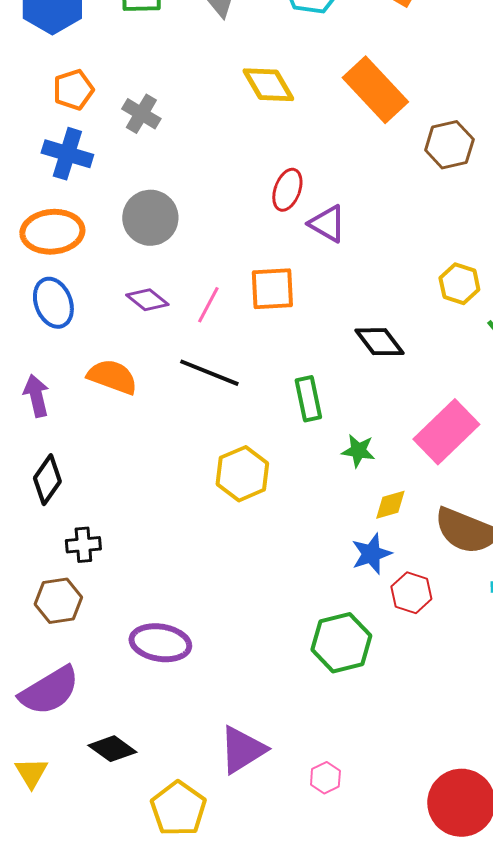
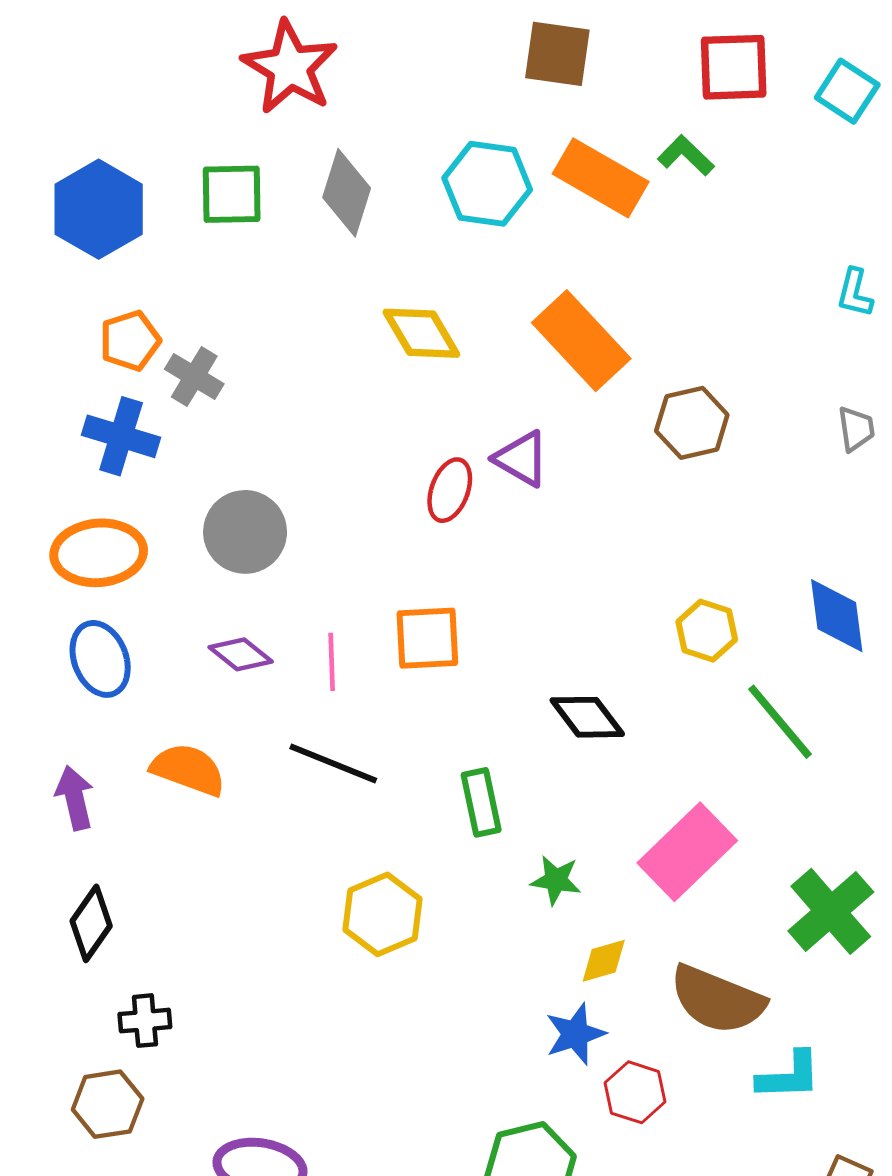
gray cross: (141, 114) -> (194, 377), moved
purple triangle: (327, 224) -> (521, 459), moved
pink line: (208, 305) -> (332, 662), turned -30

